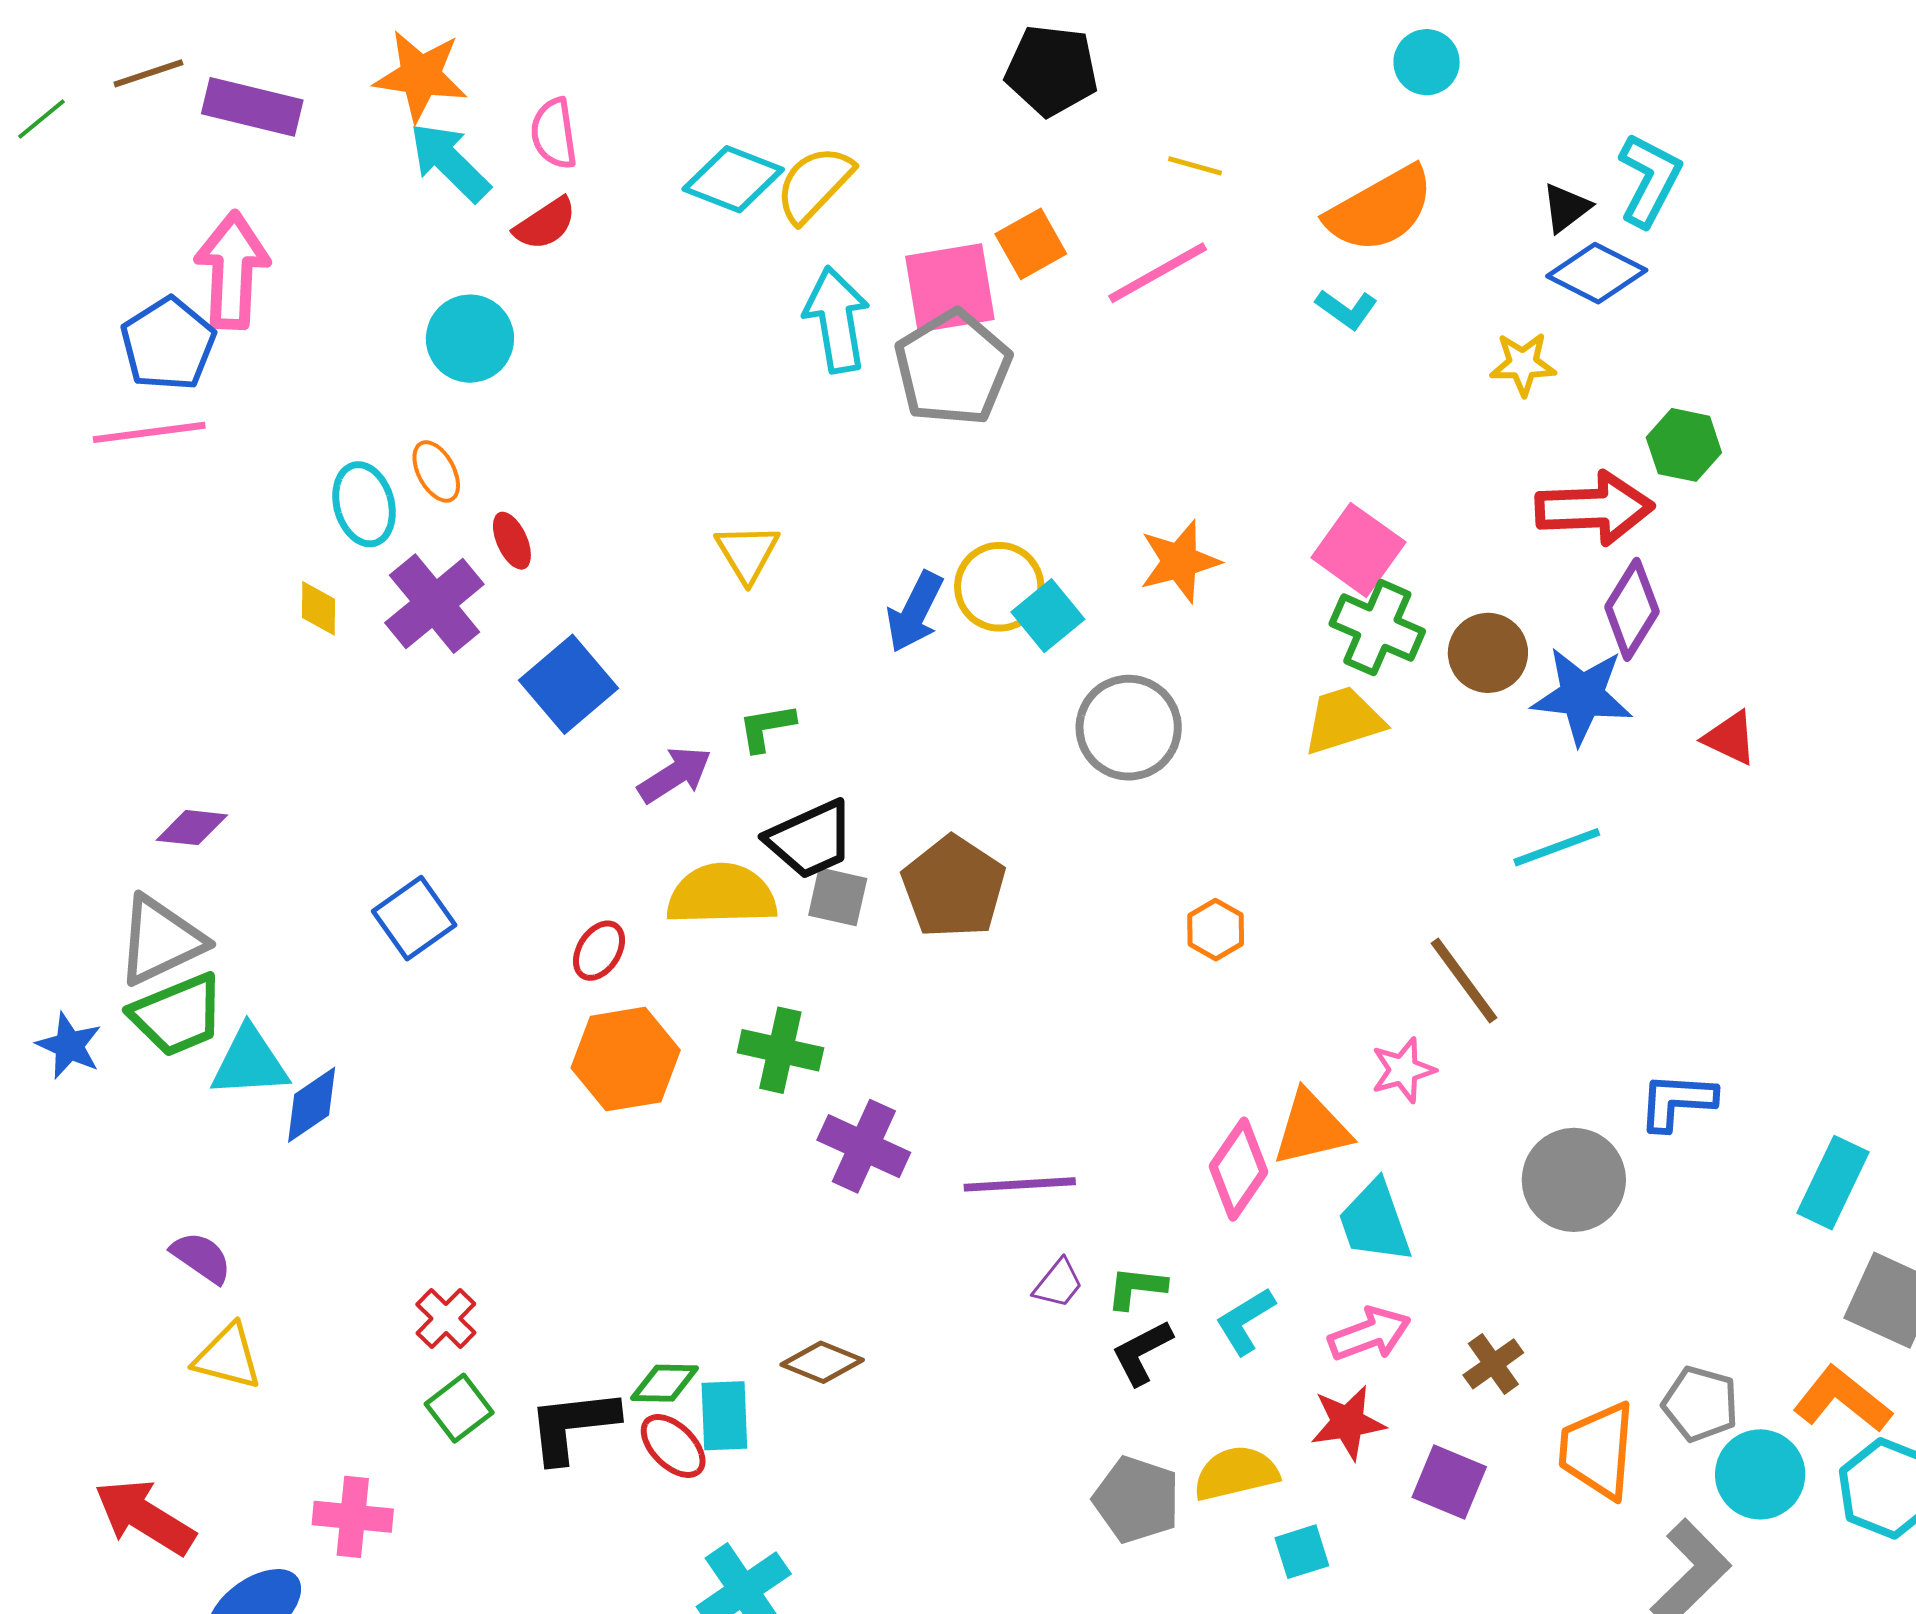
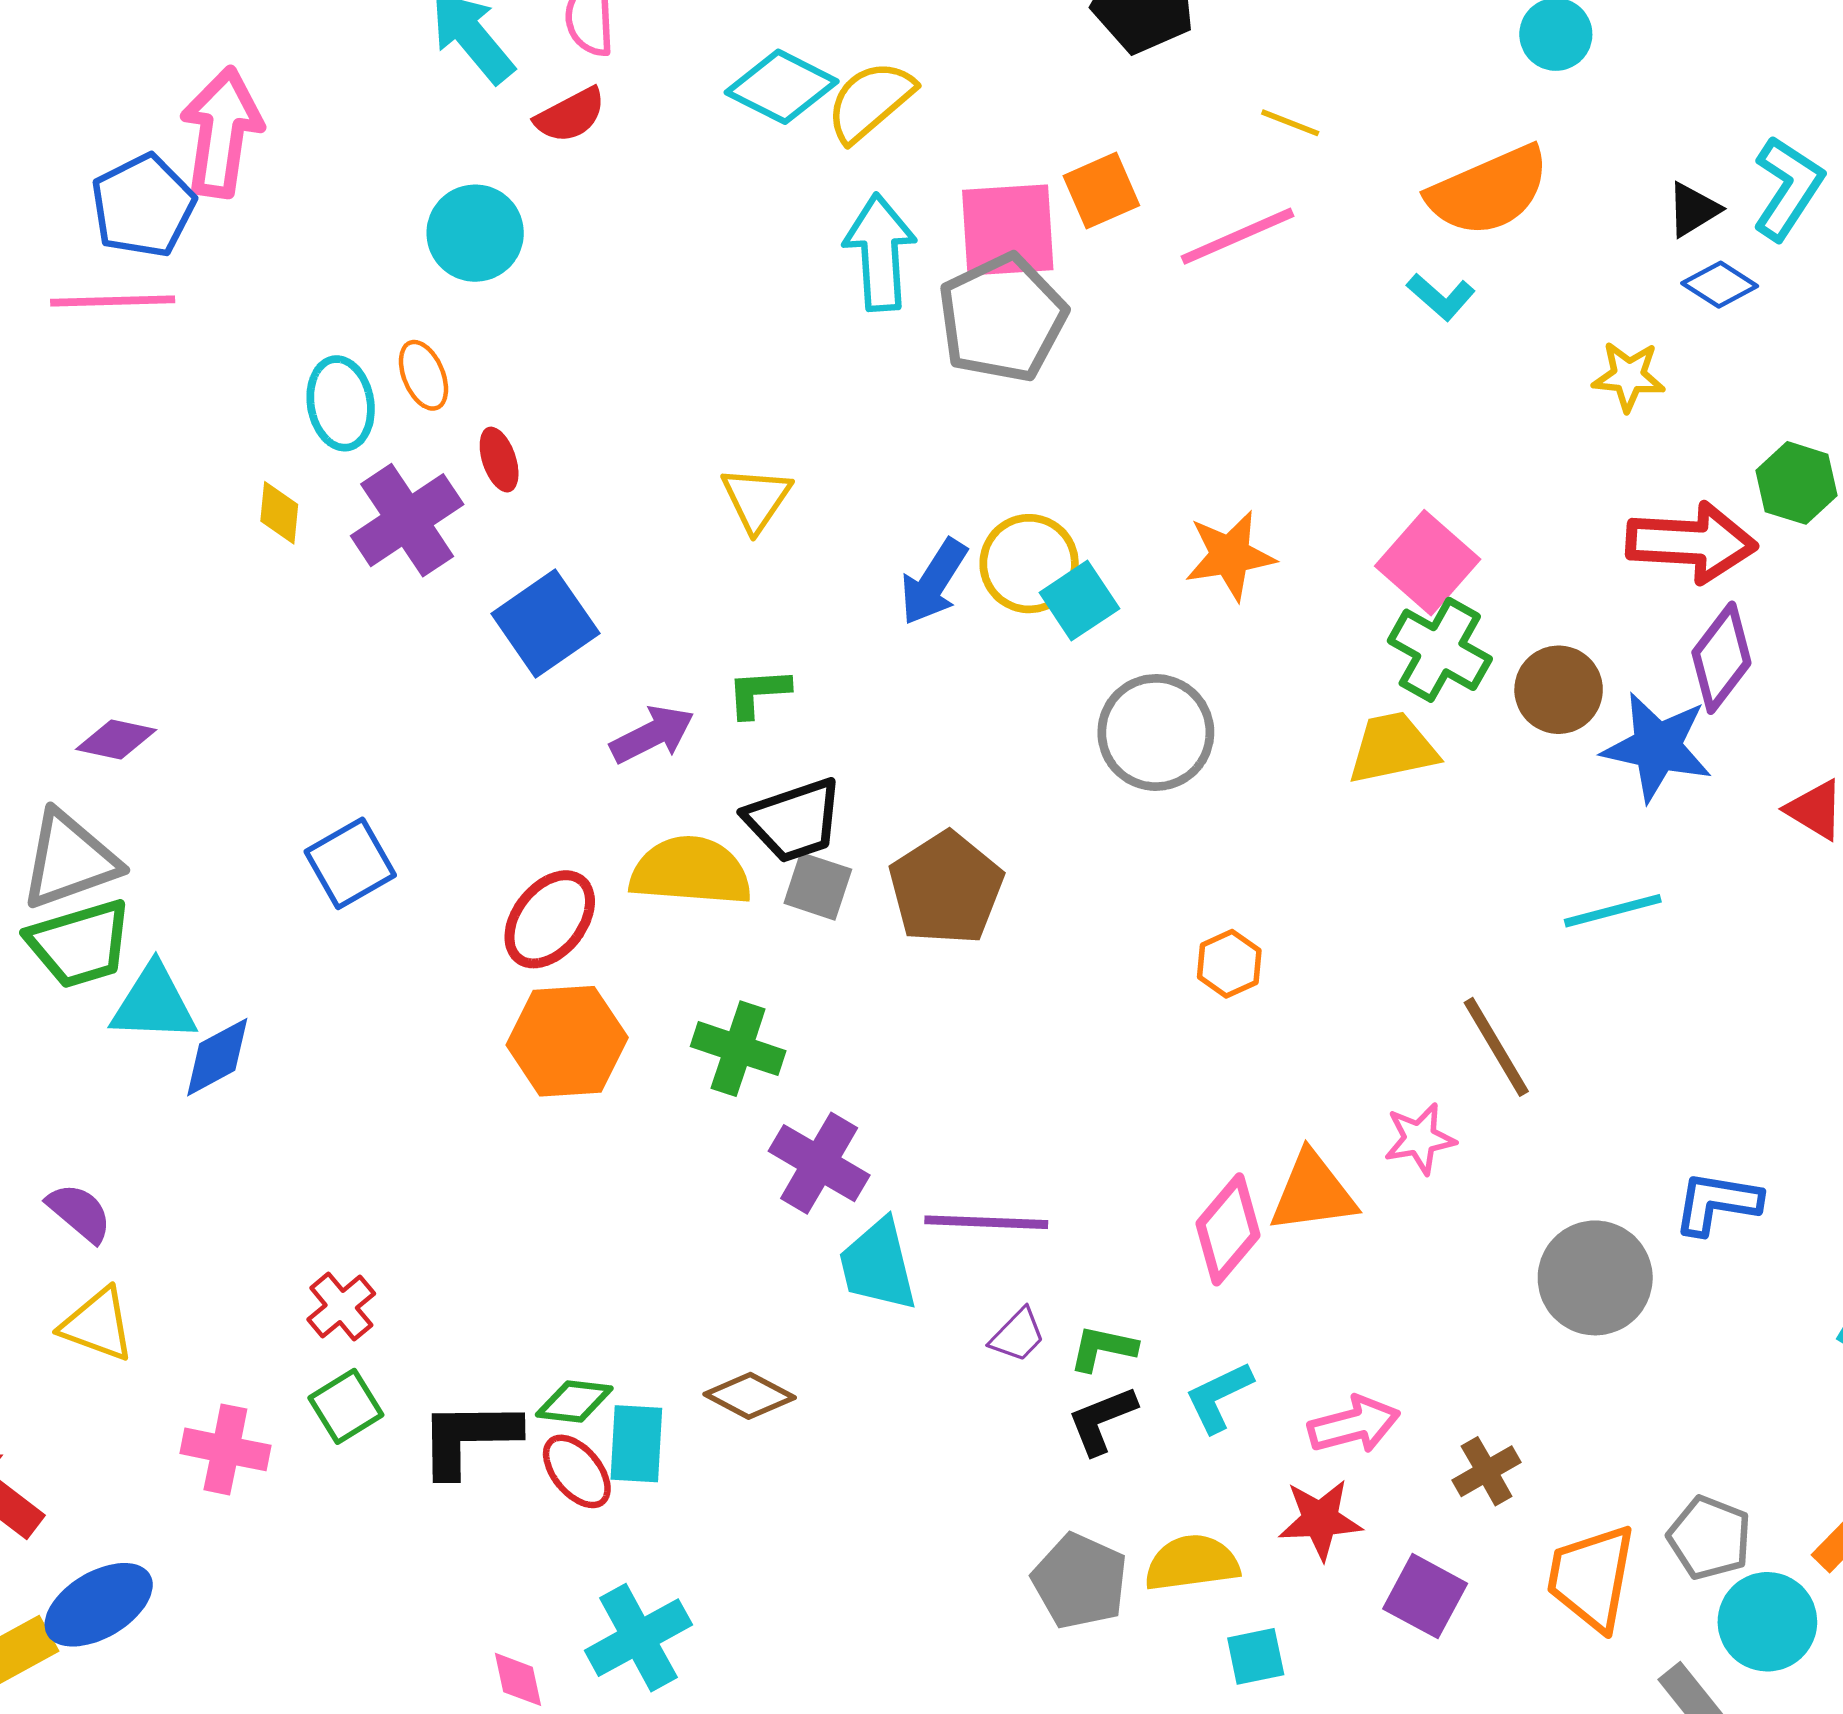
blue diamond: (1597, 273) -> (1720, 285), size x0.7
red ellipse: (599, 951) -> (550, 919), size x1.5
cyan trapezoid: (1375, 1222) -> (878, 1265), moved
pink cross: (353, 1517) -> (225, 1449), moved

